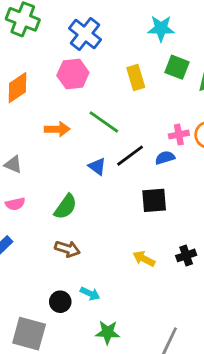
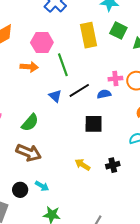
pink hexagon: (73, 74) -> (42, 42), moved
yellow rectangle: (136, 77) -> (88, 35), size x1.4
green line: (104, 122) -> (63, 65), turned 30
brown arrow: (67, 249) -> (29, 153), size x1.4

